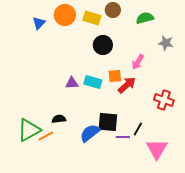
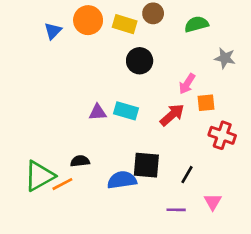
orange square: (115, 76) -> (206, 103), moved
blue semicircle: (90, 133) -> (122, 180), turned 30
purple line: (123, 137) -> (176, 210), moved
pink triangle: (157, 149) -> (213, 202), size x0.6

